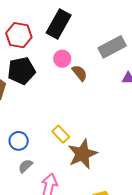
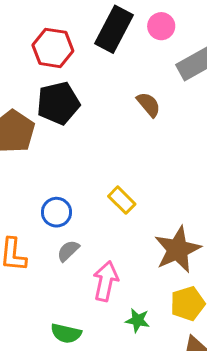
pink circle: (62, 59) -> (161, 26), moved
brown star: (82, 154) -> (178, 249), moved

